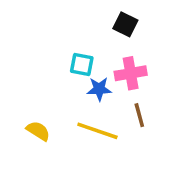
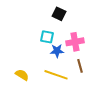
black square: (125, 24) -> (59, 14), moved

